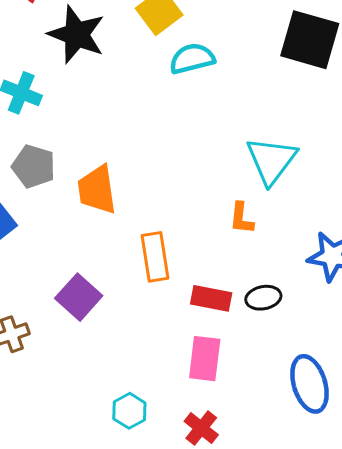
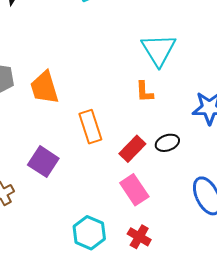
red rectangle: (211, 298) -> (132, 149), turned -48
pink rectangle: (205, 359) -> (134, 190), turned -32
cyan hexagon: (129, 411) -> (89, 233), size x1.4

